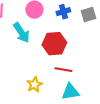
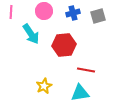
red line: (63, 70) -> (86, 70), moved

